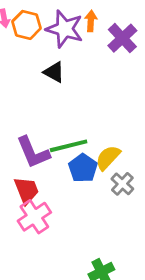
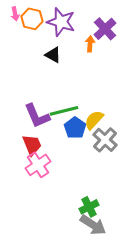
orange arrow: (91, 21) -> (90, 44), moved
gray cross: (122, 184) -> (105, 140), size x1.4

